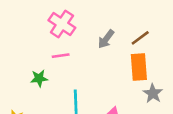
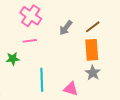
gray star: (153, 93) -> (93, 73), moved

